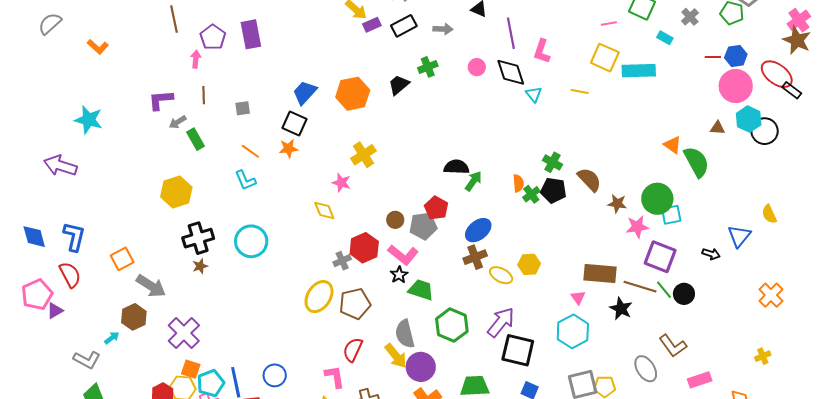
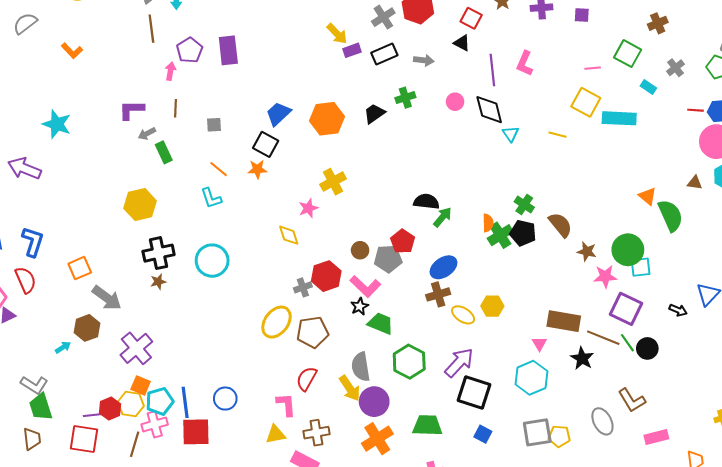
pink L-shape: (542, 51) -> (525, 63), moved
pink star: (341, 183) -> (308, 208), turned 30
green cross: (531, 194) -> (500, 235), size x1.4
gray L-shape: (87, 360) -> (34, 385), moved

